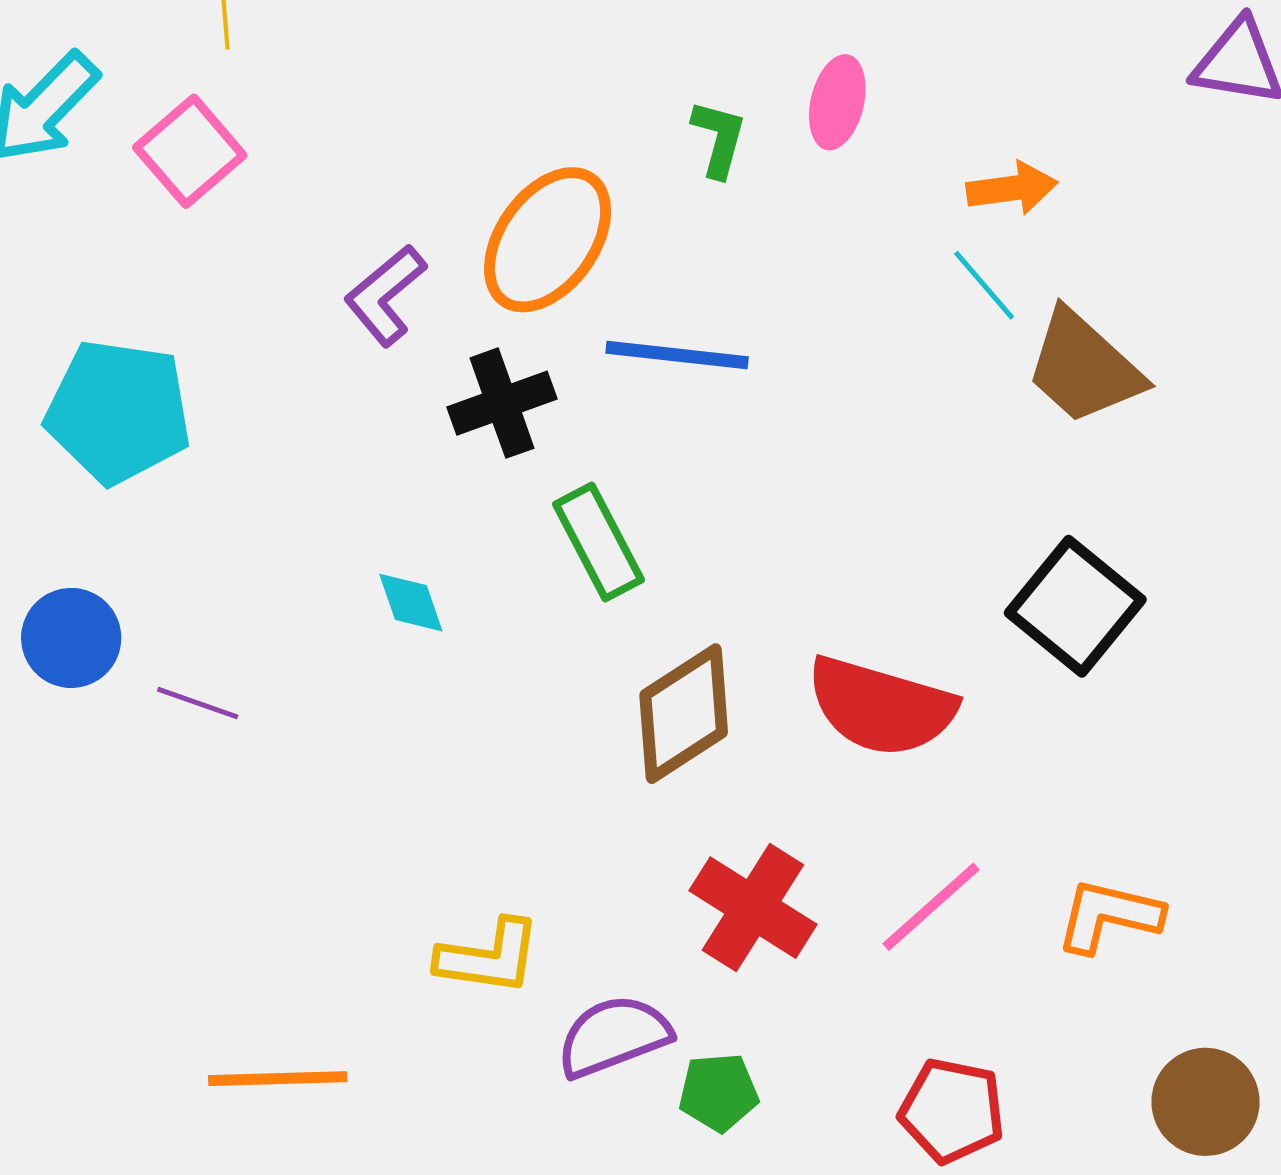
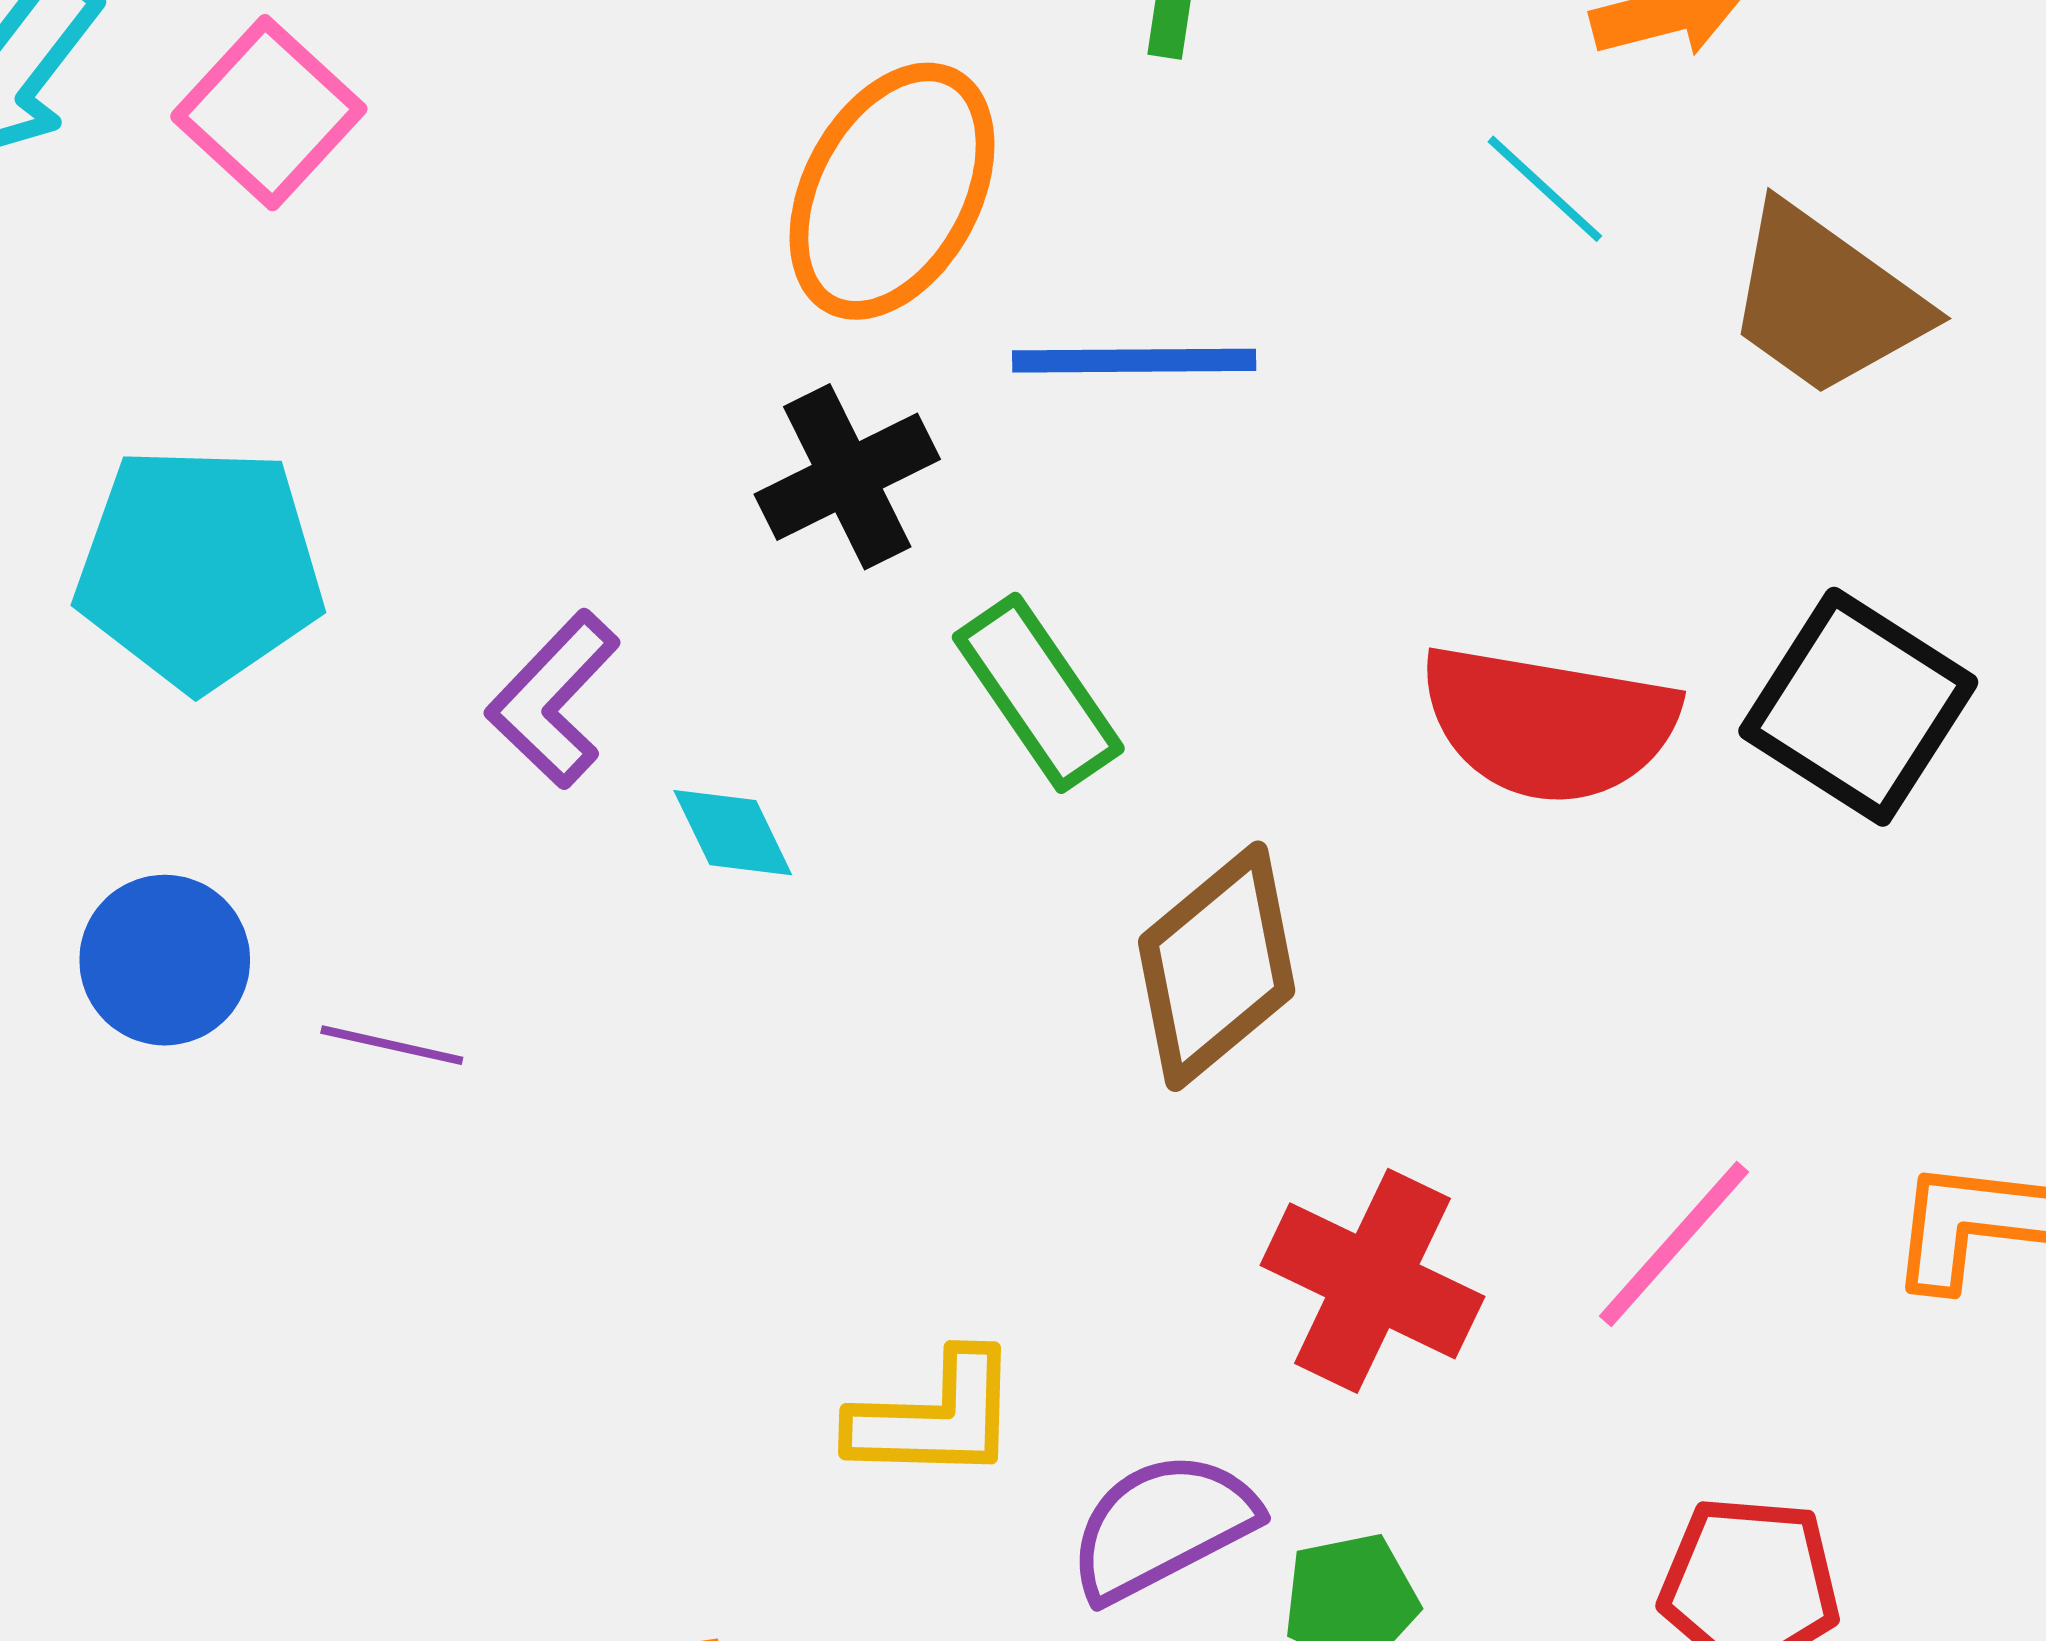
cyan line: (984, 285) -> (1545, 189), moved
purple L-shape: (385, 295) -> (553, 699), moved
red semicircle: (881, 707) -> (1548, 724), moved

